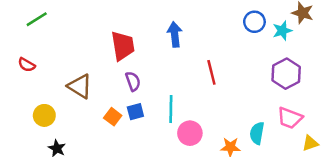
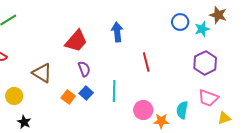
red trapezoid: (123, 46) -> (76, 41), turned 50
blue square: (135, 112) -> (86, 93), turned -32
pink circle: (190, 133) -> (143, 110), moved

